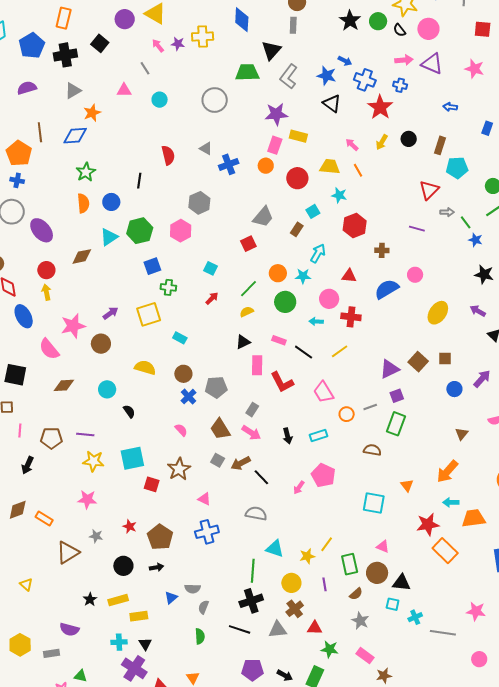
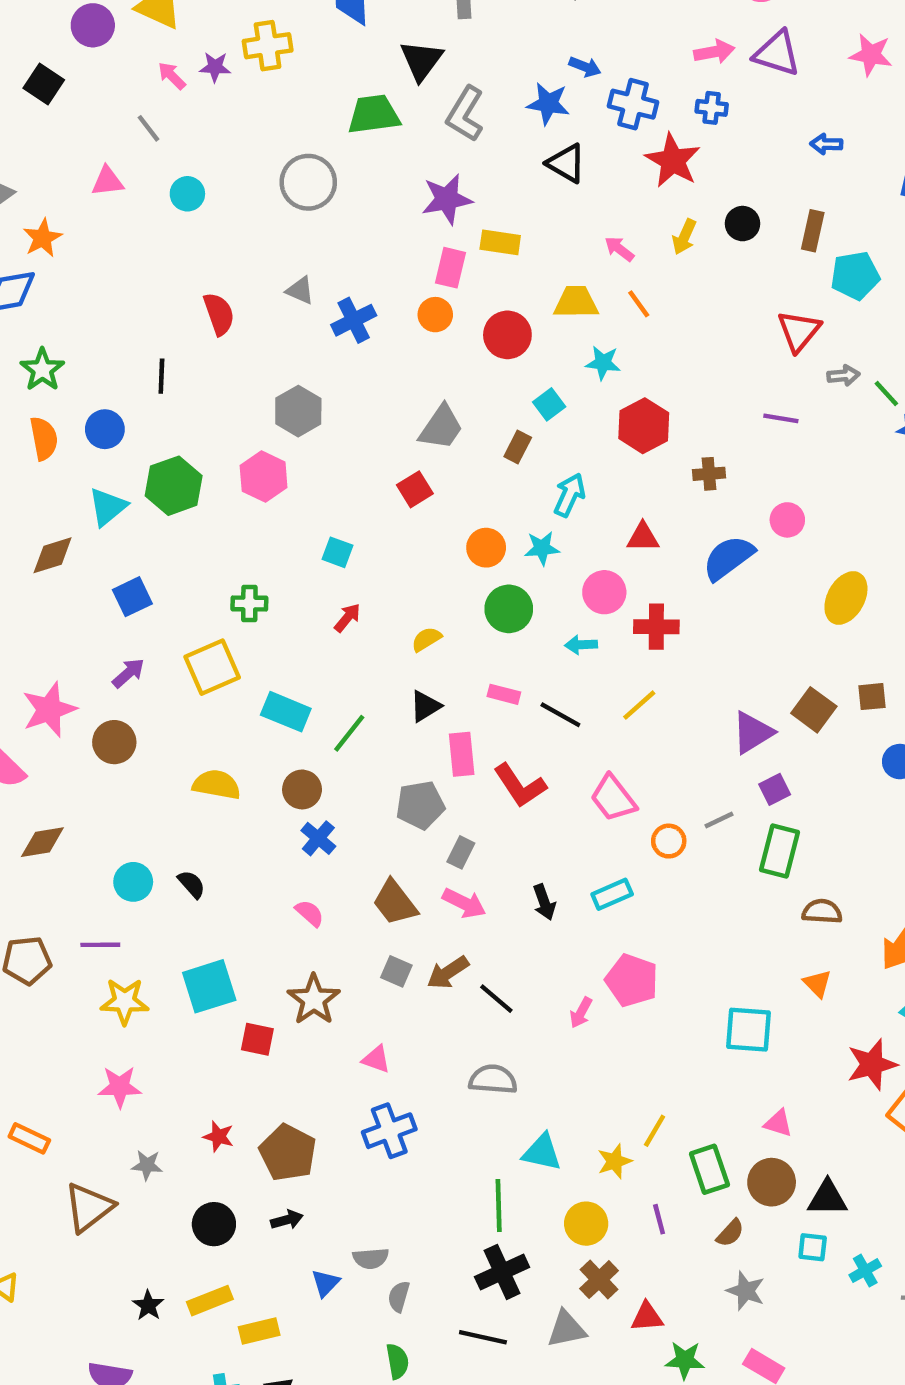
blue square: (152, 266) -> (132, 597), moved
green line: (249, 289) -> (349, 733), moved
cyan rectangle: (180, 338) -> (286, 712), size x1.5
gray pentagon: (216, 387) -> (420, 805), moved
cyan circle: (107, 389) -> (133, 882), moved
brown semicircle: (372, 450) -> (822, 911), moved

